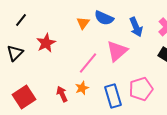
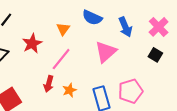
orange triangle: (83, 23) -> (63, 29), moved
pink line: (88, 63) -> (61, 59), moved
red arrow: (62, 94) -> (49, 84), moved, turned -140

